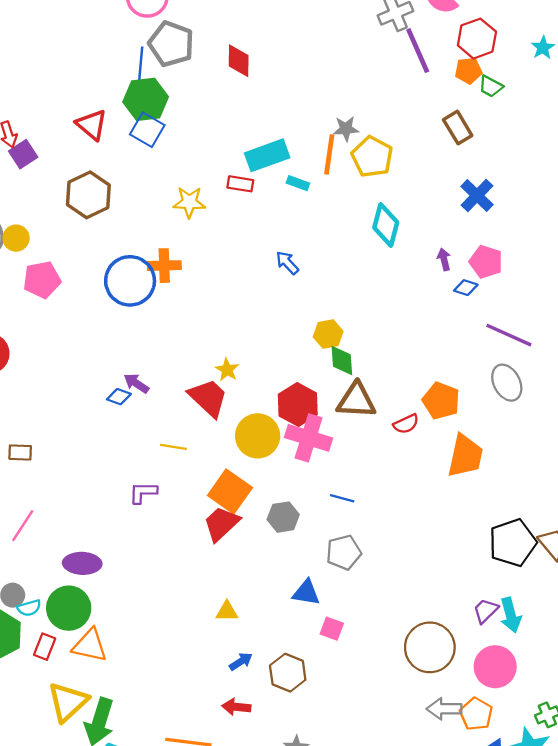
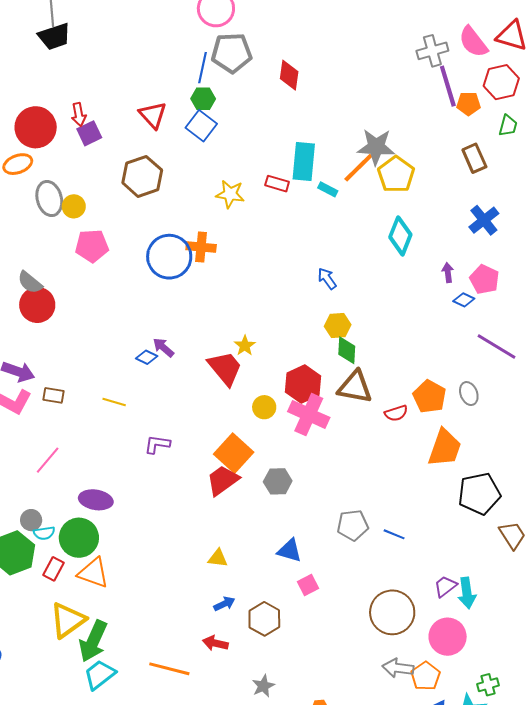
gray pentagon: (171, 44) -> (232, 53), turned -30
orange pentagon: (468, 71) -> (469, 104), moved
green trapezoid: (491, 86) -> (508, 126), turned -110
green hexagon: (146, 99) -> (203, 99), size x0.6
gray star: (346, 129) -> (376, 147), size x1.6
orange line: (329, 154) -> (358, 168), turned 30
cyan rectangle: (267, 155) -> (304, 161), turned -72
blue arrow: (287, 263) -> (327, 279), moved
gray ellipse: (507, 383) -> (469, 394), moved, size x0.7
yellow circle: (258, 436) -> (264, 407), size x0.6
yellow line: (173, 447) -> (114, 402), moved
blue line: (342, 498) -> (394, 534), moved
black pentagon: (513, 543) -> (479, 494), moved
gray pentagon: (344, 552) -> (353, 525), moved
pink square: (332, 629) -> (308, 585), turned 35

